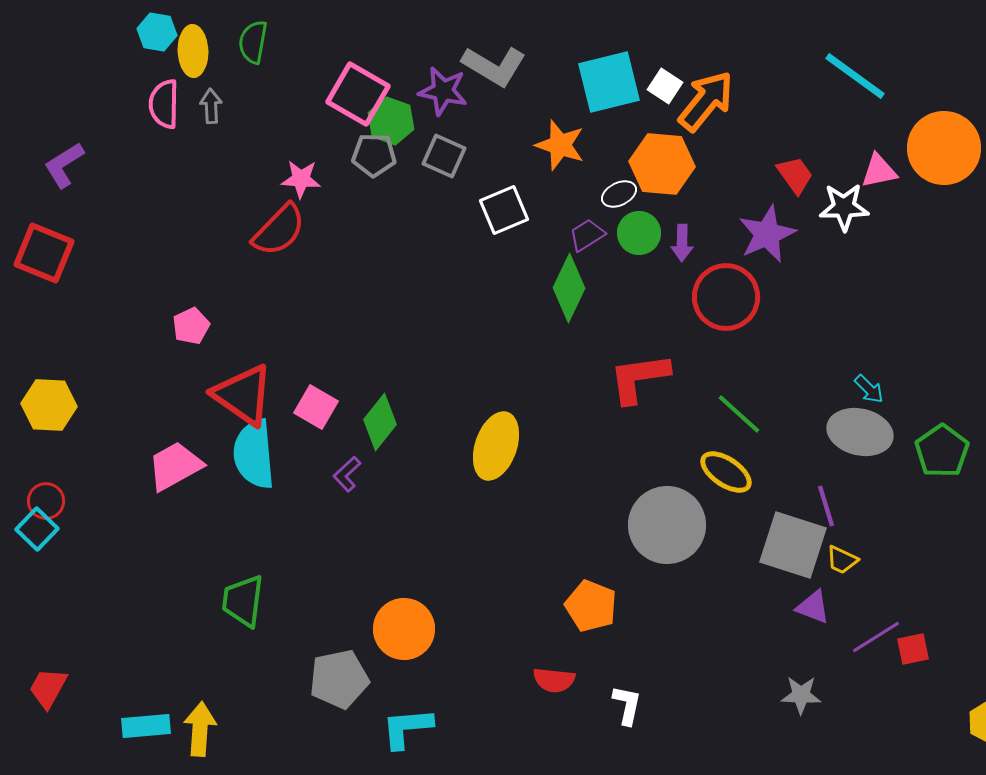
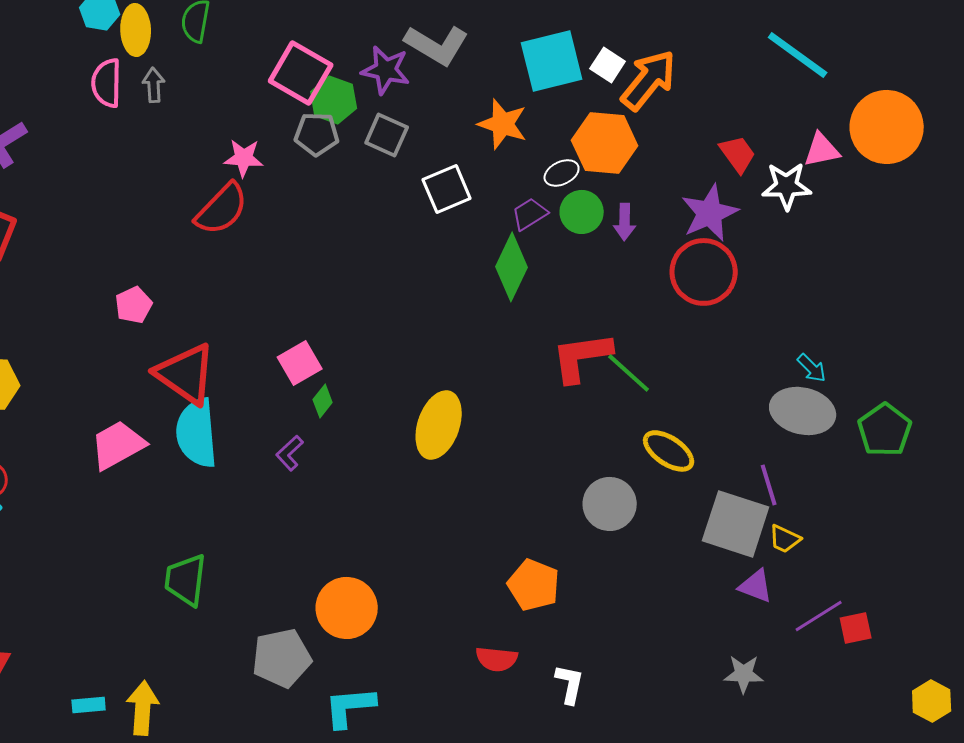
red circle: (726, 297) -> (704, 272), moved
pink square: (316, 407) -> (300, 363), moved, turned 30
green line: (739, 414) -> (629, 373), moved
green diamond: (380, 422) -> (323, 401), size x0.6
gray circle: (667, 525) -> (610, 504), size x0.7
cyan rectangle: (146, 726) -> (89, 705), size x0.7

